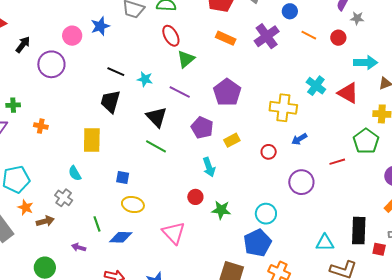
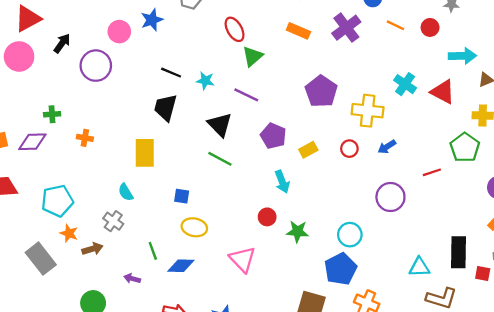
purple pentagon: (227, 92) -> (321, 91), moved
red circle: (269, 152) -> (349, 149), moved

